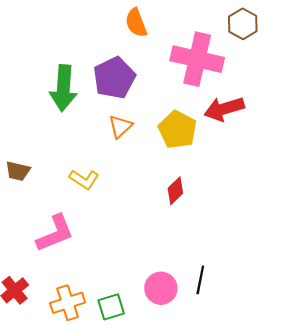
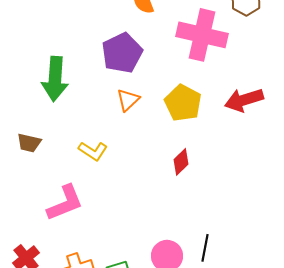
green arrow: (63, 88) -> (55, 79), moved
red arrow: (224, 109) -> (244, 100), moved

